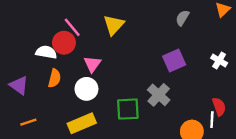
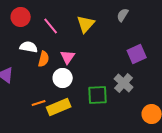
gray semicircle: (182, 18) -> (123, 15), moved
red circle: (64, 43) -> (21, 17), moved
orange semicircle: (54, 78) -> (44, 59), moved
orange line: (28, 122) -> (39, 103), moved

